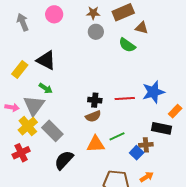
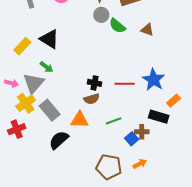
brown triangle: (142, 28) -> (147, 30), moved
green semicircle: (127, 45) -> (117, 26), moved
blue star: (153, 92) -> (154, 80), turned -30
orange triangle: (96, 144) -> (80, 120), moved

